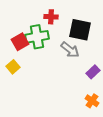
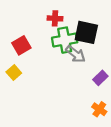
green cross: (37, 37) -> (65, 40), moved

